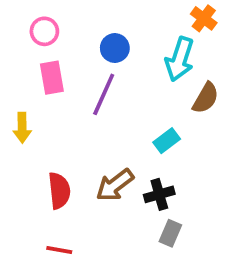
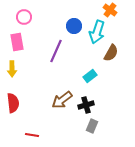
blue circle: (115, 48) -> (74, 26), moved
pink rectangle: (52, 78) -> (17, 42), moved
red semicircle: (59, 191) -> (13, 103), moved

